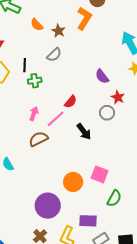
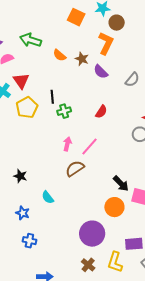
gray semicircle: (54, 55) -> (132, 80), moved
purple semicircle: (102, 76) -> (101, 72), moved
red semicircle: (71, 102) -> (101, 112), moved
black arrow: (84, 131) -> (121, 184), moved

